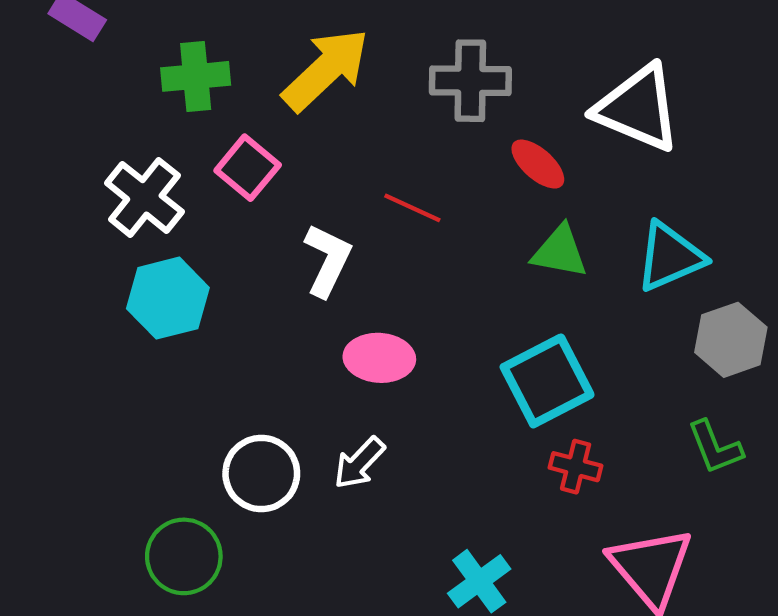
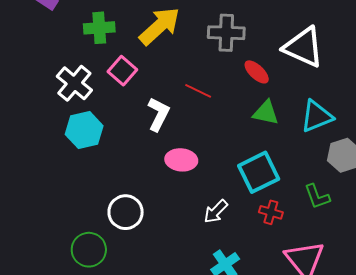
green L-shape: (715, 447) -> (317, 196), moved
white arrow: (359, 463) -> (216, 211), moved

